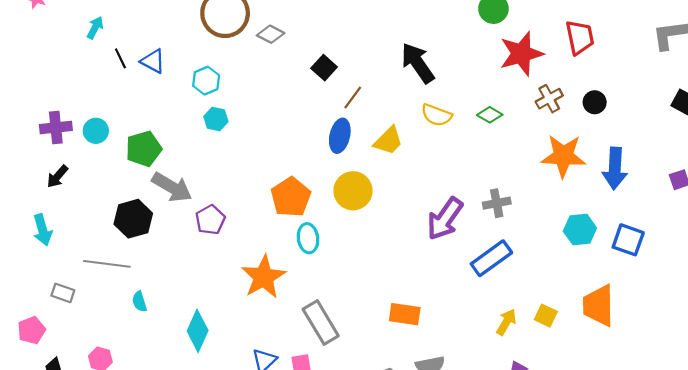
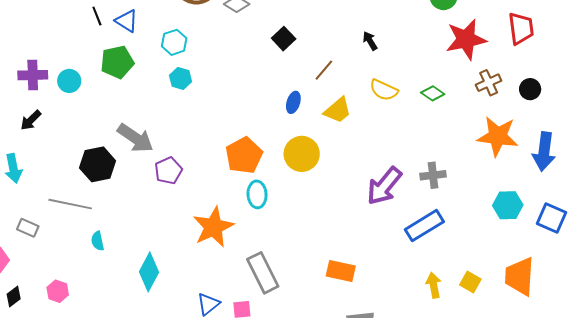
black arrow: (418, 63) -> (370, 41), size x0.5
brown line: (353, 97) -> (324, 70), moved
blue ellipse: (340, 136) -> (293, 102), size x0.7
green pentagon: (144, 149) -> (117, 62), moved
yellow arrow: (506, 322) -> (434, 285), turned -45

